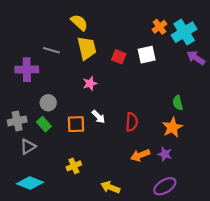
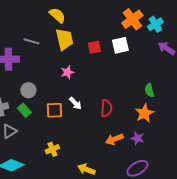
orange cross: (159, 27) -> (132, 19), size x1.5
cyan cross: (184, 32) -> (155, 24), size x0.7
red square: (119, 57) -> (94, 47), turned -32

